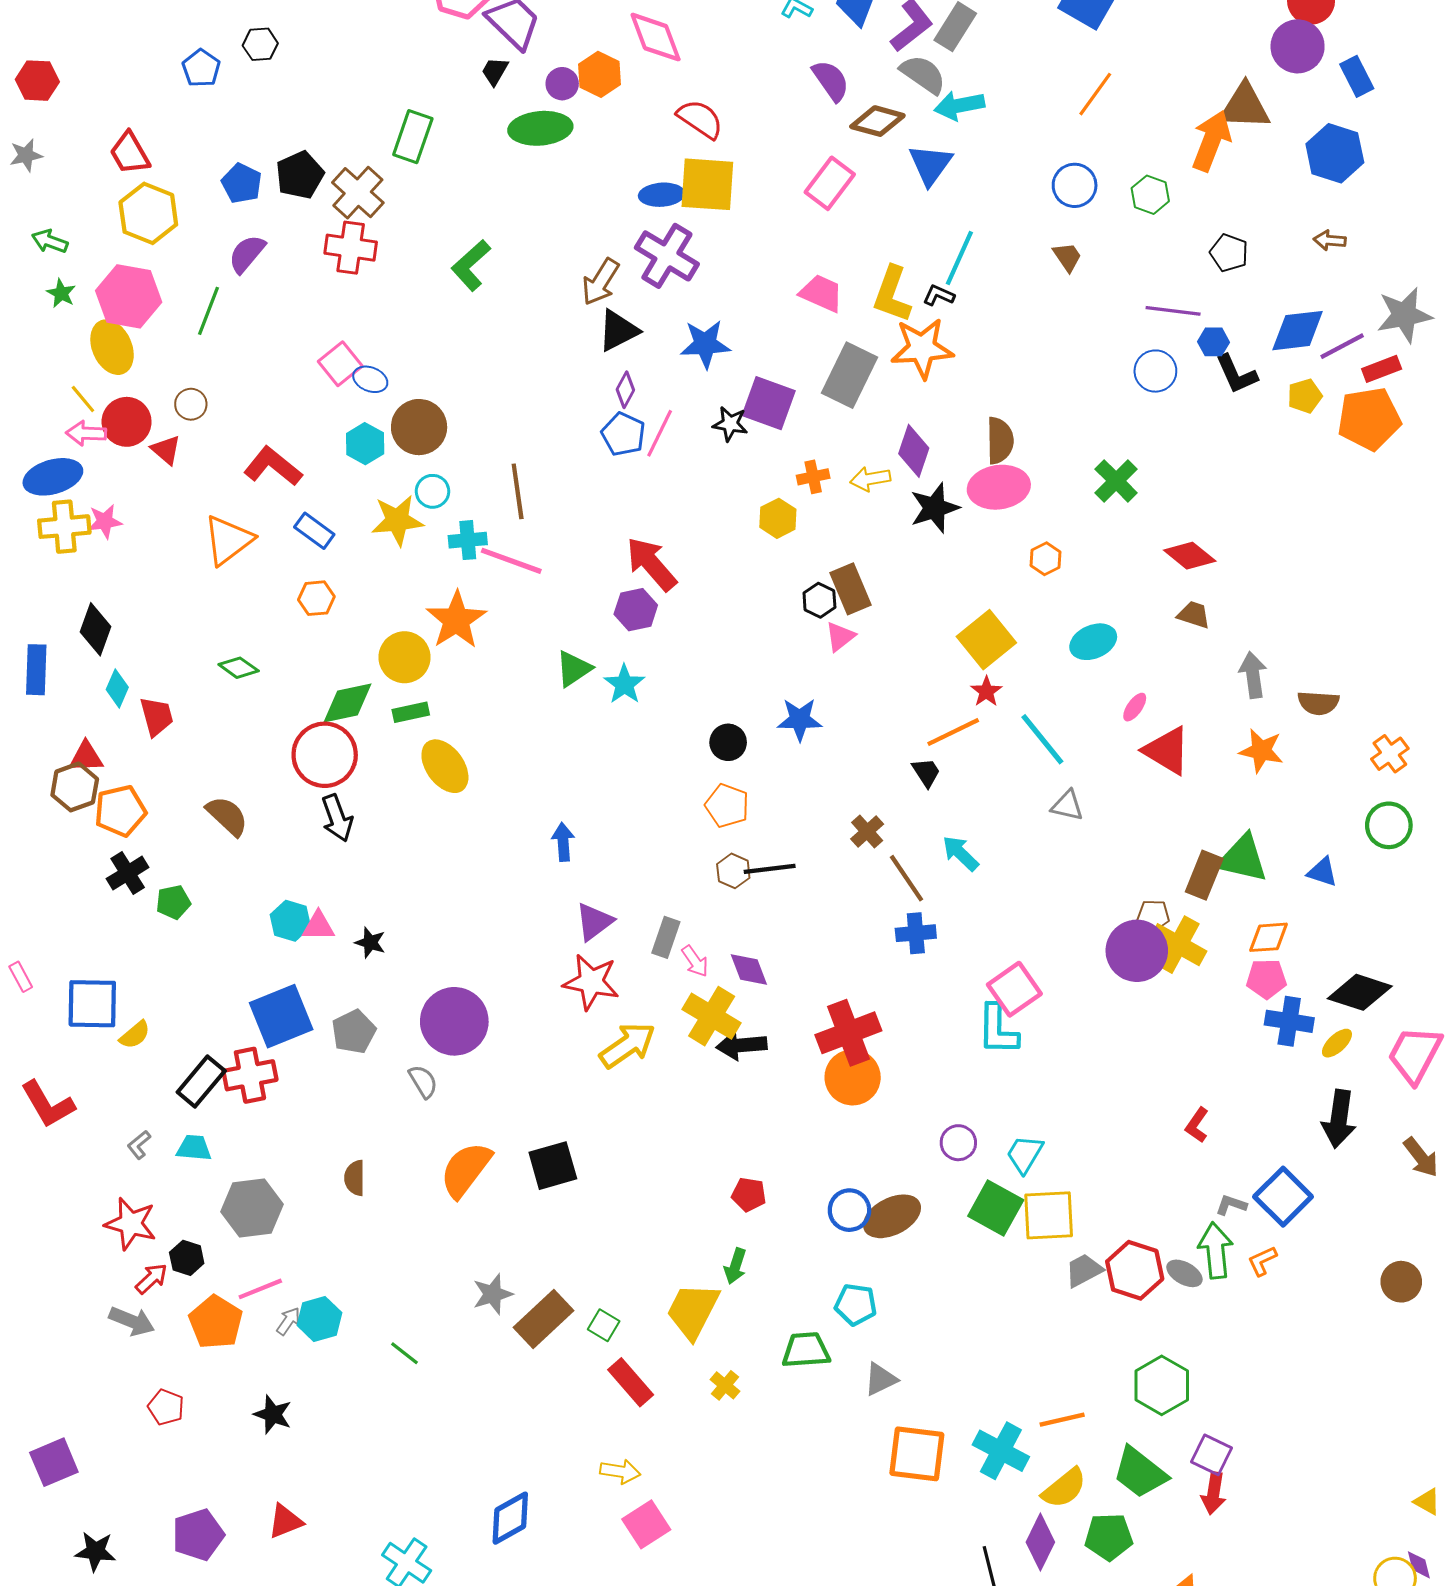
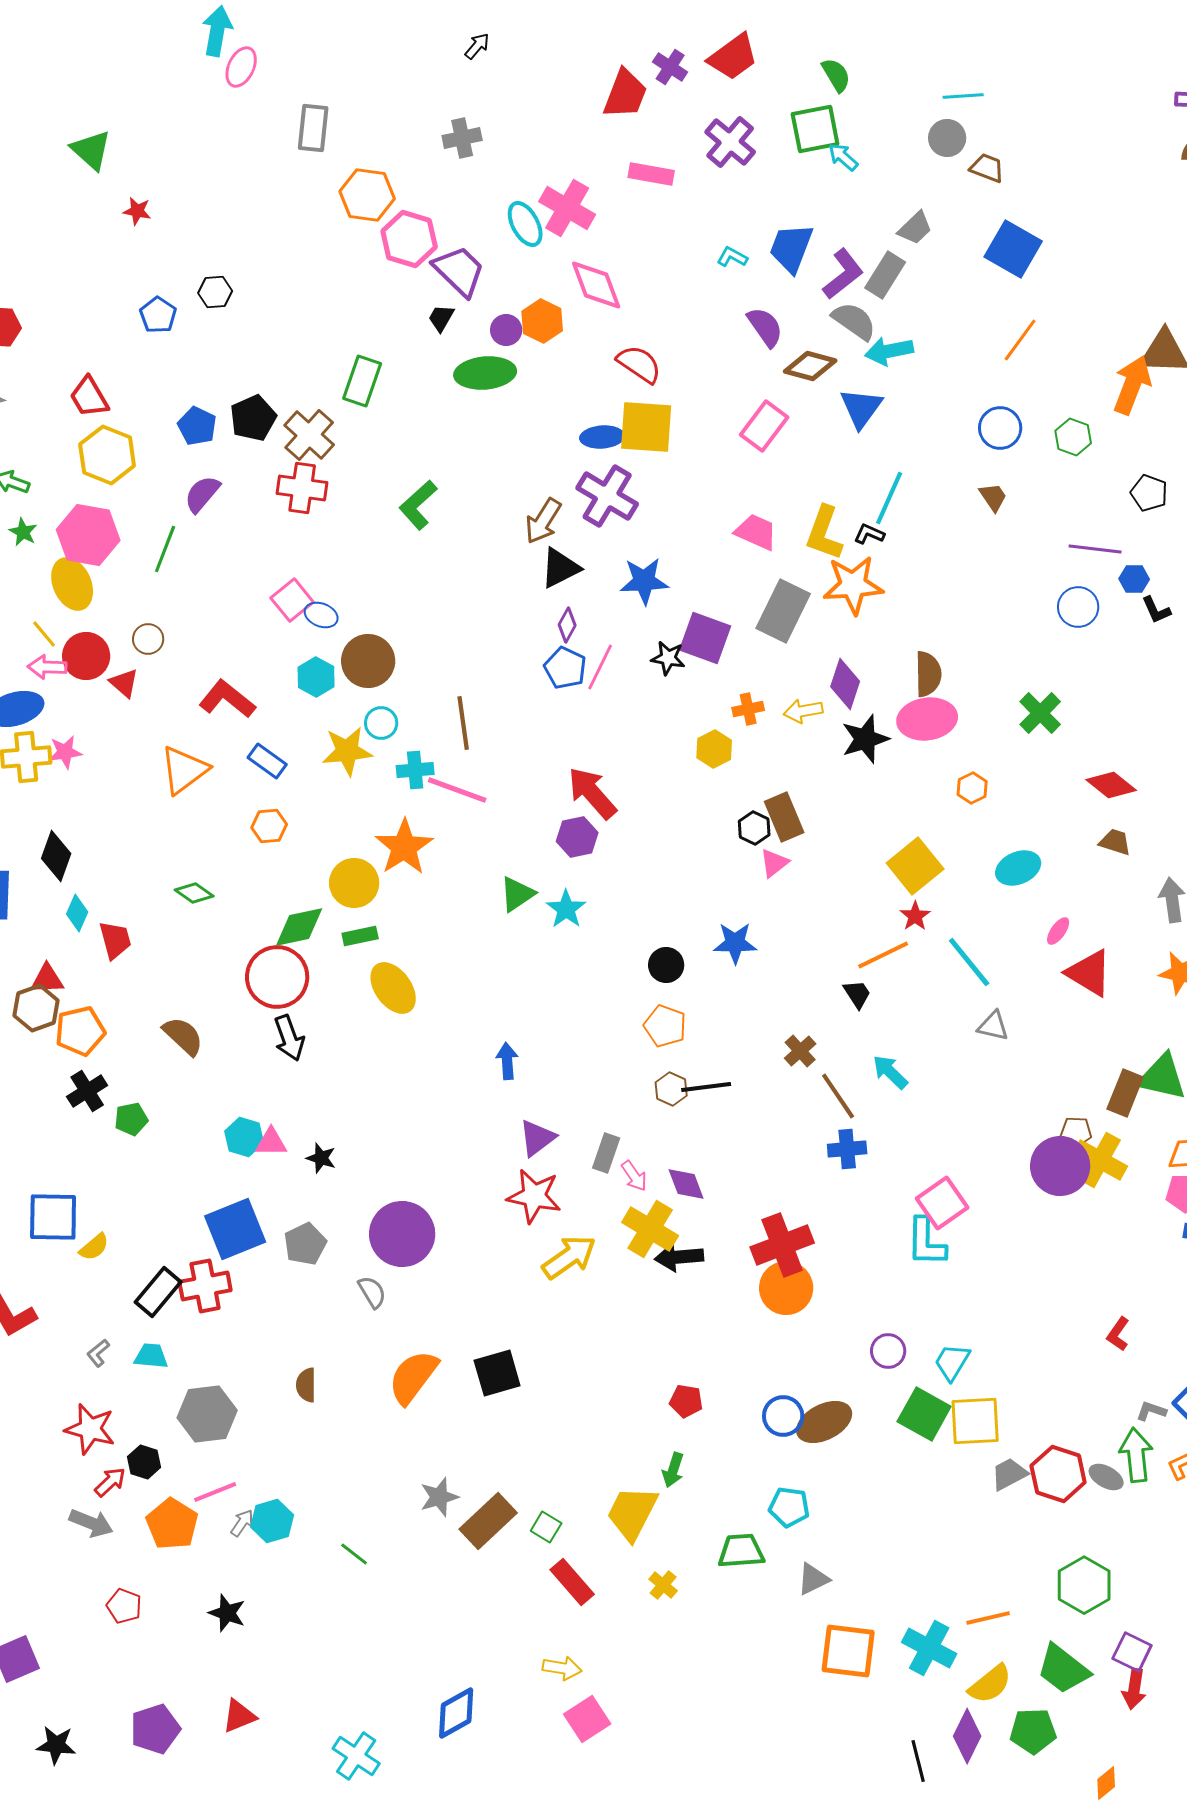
black L-shape: (1236, 374) -> (1156, 610), size x0.7

